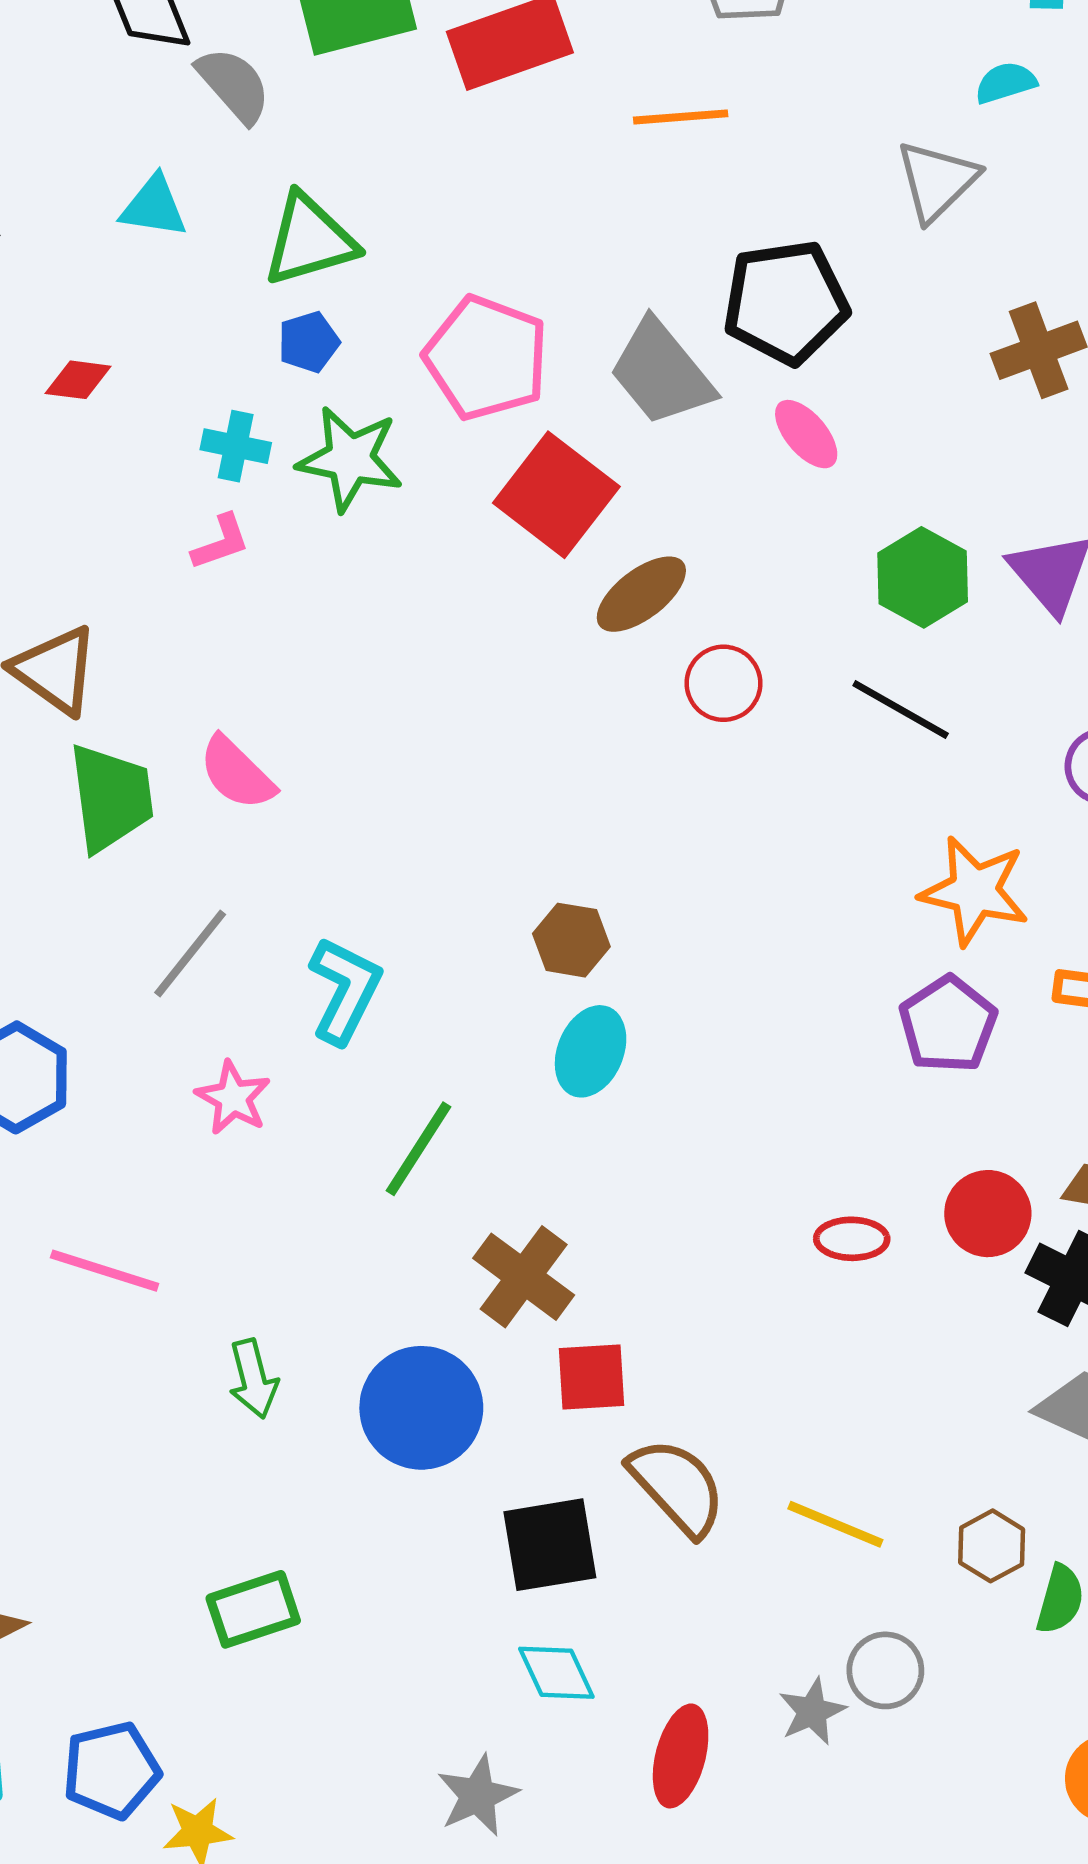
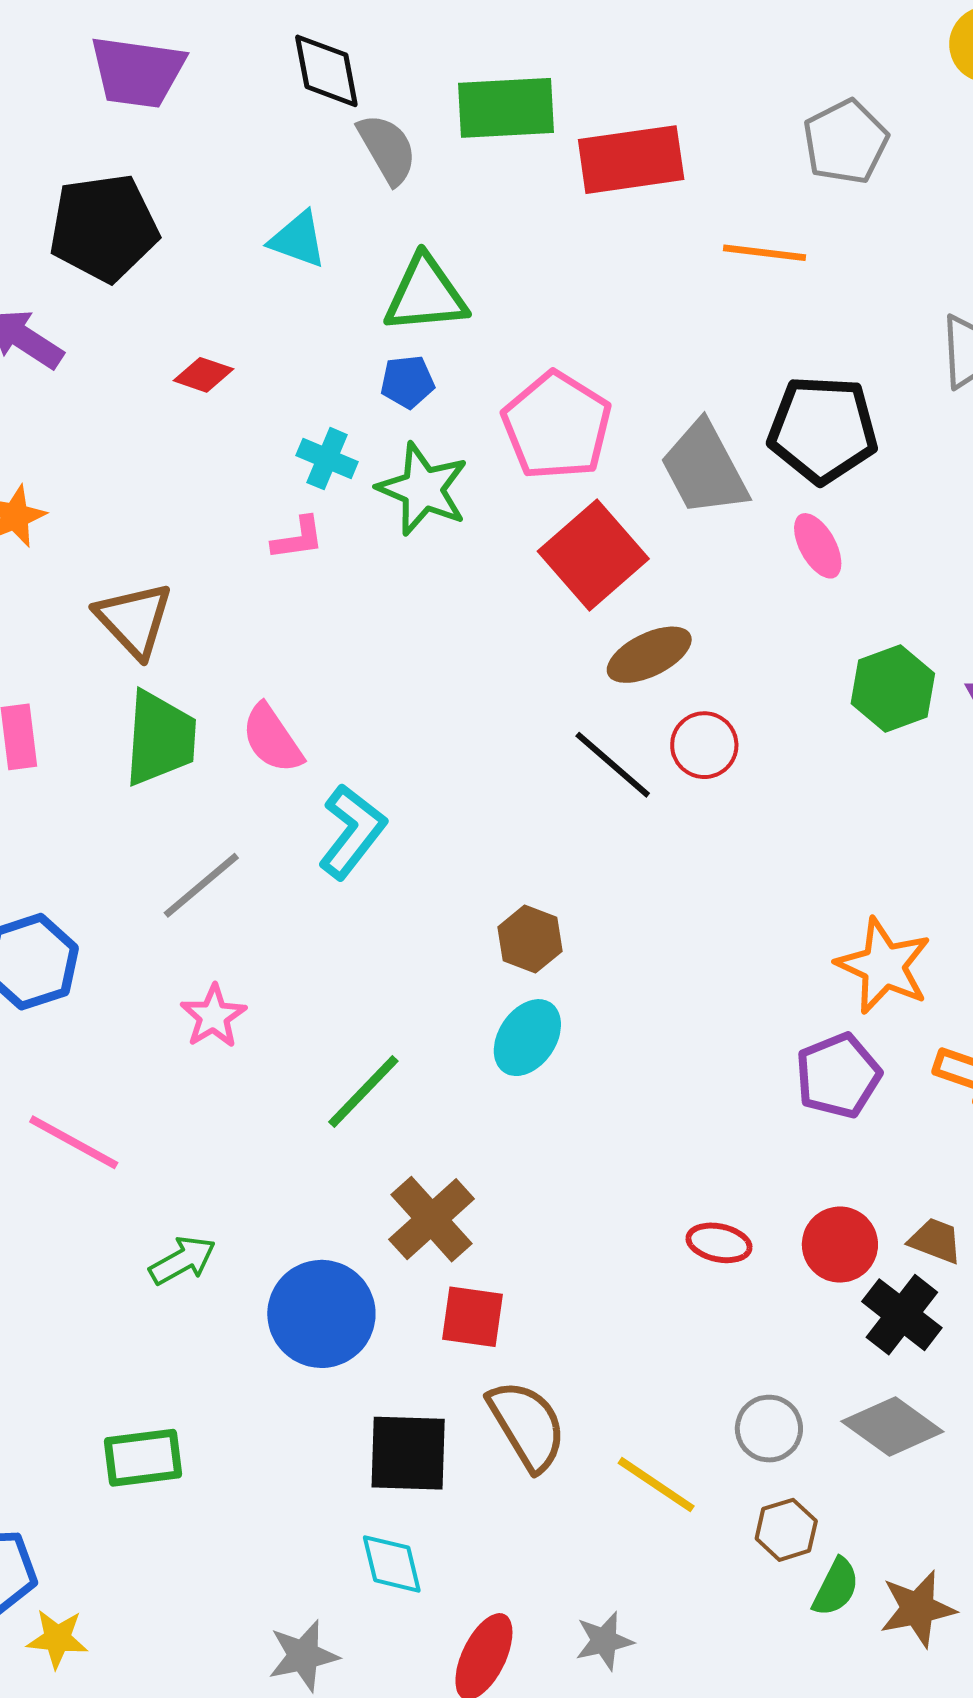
black line: (901, 709) -> (613, 765), moved
cyan L-shape: (345, 990) -> (352, 832), moved
green arrow: (253, 1379) -> (183, 1260), turned -116
gray circle: (885, 1670) -> (769, 1429), moved

